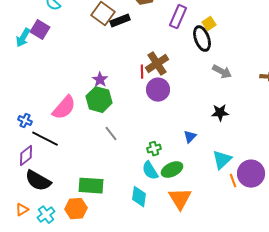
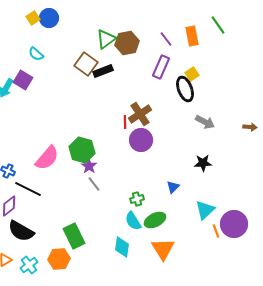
purple star: (100, 80) -> (89, 166), moved
green rectangle: (91, 186) -> (74, 236), turned 60

